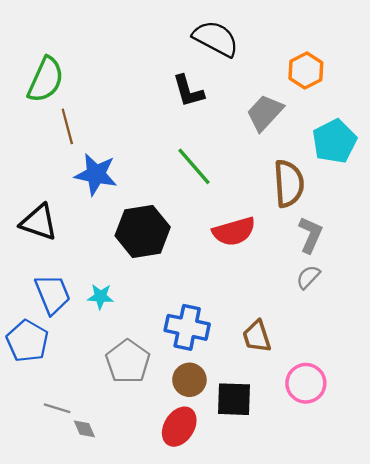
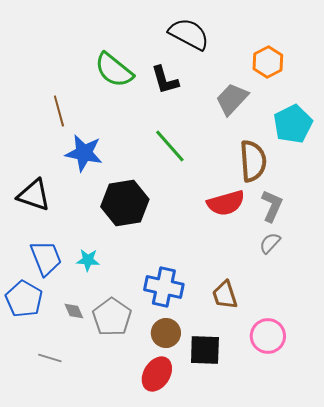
green semicircle: (46, 80) -> (114, 70), moved, turned 105
red semicircle: (234, 231) -> (226, 203), moved
gray diamond: (84, 429) -> (74, 311), moved

